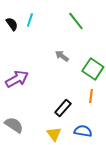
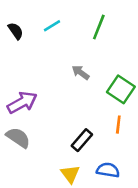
cyan line: (30, 20) -> (52, 26), moved, turned 40
green line: (76, 21) -> (99, 27), turned 60
gray semicircle: (14, 125) -> (18, 138), moved

